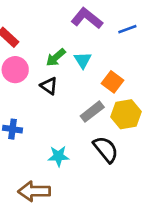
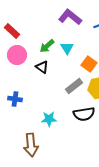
black semicircle: (106, 149) -> (84, 114), turned 120
brown arrow: (34, 191) -> (31, 145), turned -95

